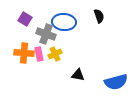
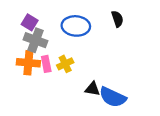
gray cross: (46, 34) -> (35, 40), moved
blue semicircle: (116, 82) -> (113, 97), moved, turned 40

